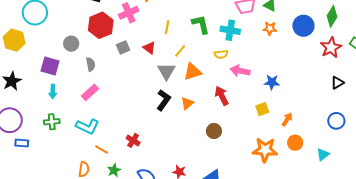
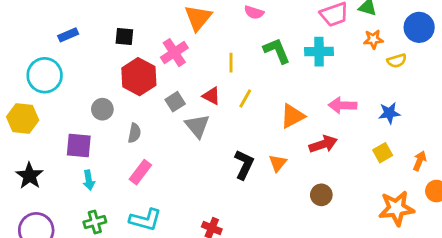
yellow line: (180, 51) -> (245, 99), moved
yellow semicircle: (221, 54) -> (397, 61), moved
gray semicircle: (91, 64) -> (134, 133), turned 32
gray triangle: (166, 71) -> (197, 126), moved
orange triangle: (193, 72) -> (292, 116), moved
red arrow: (222, 96) -> (323, 144), turned 108

